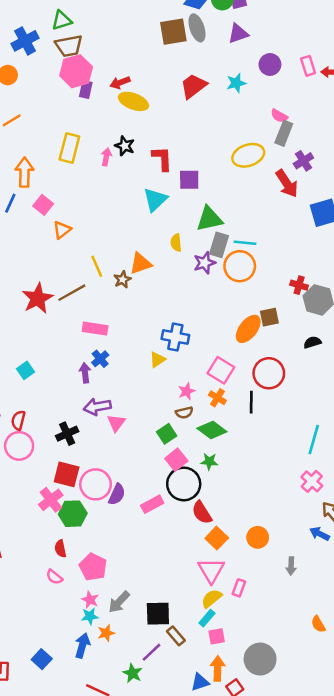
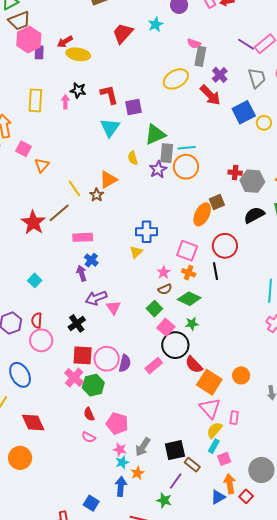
black semicircle: (312, 342) -> (254, 215), size x1.5
orange square: (217, 538) -> (209, 382), size x1.4

